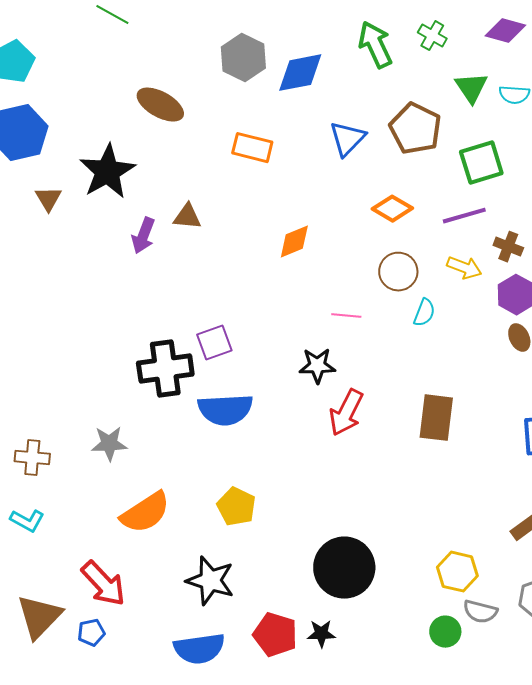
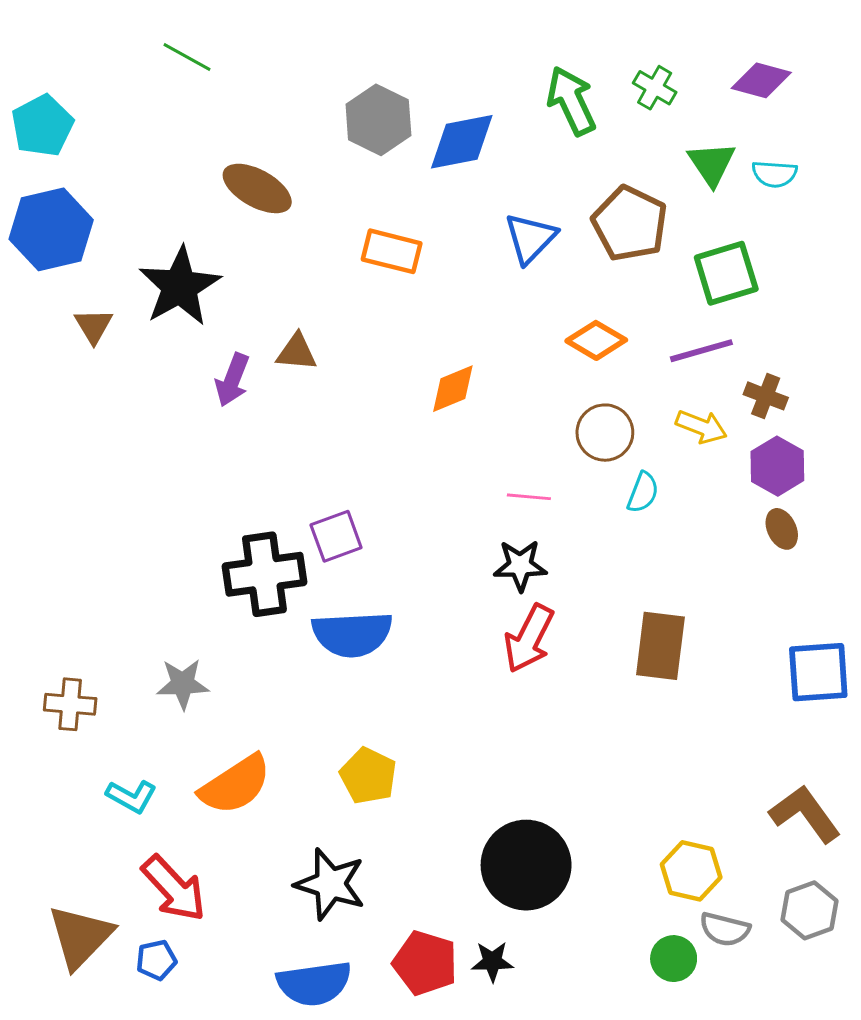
black star: (317, 366) -> (520, 565), moved
cyan L-shape: (27, 521) -> (132, 796), moved

